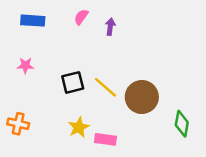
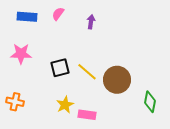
pink semicircle: (81, 17) -> (58, 14), moved
pink star: (25, 65) -> (21, 54), size x1.5

